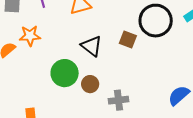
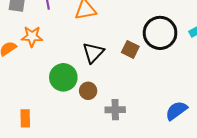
black triangle: (92, 46) -> (93, 53), turned 30

